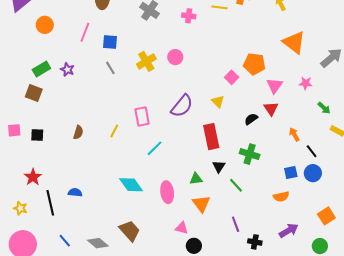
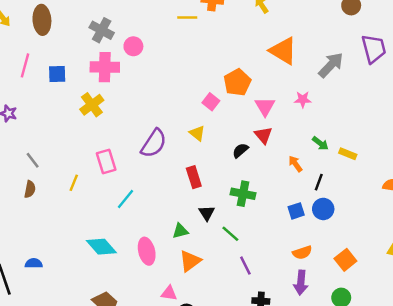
pink cross: (189, 16) -> (105, 67), moved, size x1.6
pink circle: (175, 57) -> (133, 46), moved
yellow cross: (146, 61) -> (92, 105), moved
orange pentagon: (254, 64) -> (237, 82), turned -30
gray line: (110, 68) -> (33, 160), moved
green arrow: (324, 108) -> (320, 143), moved
red rectangle: (211, 137) -> (194, 177), size x0.7
black line: (312, 151) -> (319, 182), turned 64
orange semicircle: (281, 197) -> (302, 253), moved
orange triangle: (201, 204) -> (190, 261), turned 36
purple line: (236, 224) -> (245, 266), moved
purple arrow: (289, 230) -> (301, 283), turned 132

